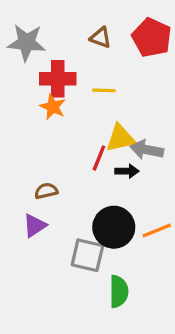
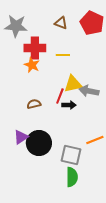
black arrow: (127, 171) -> (69, 105), moved
brown semicircle: (46, 191) -> (34, 104), moved
black circle: (114, 227) -> (39, 143), moved
gray square: (87, 255) -> (71, 155), moved

